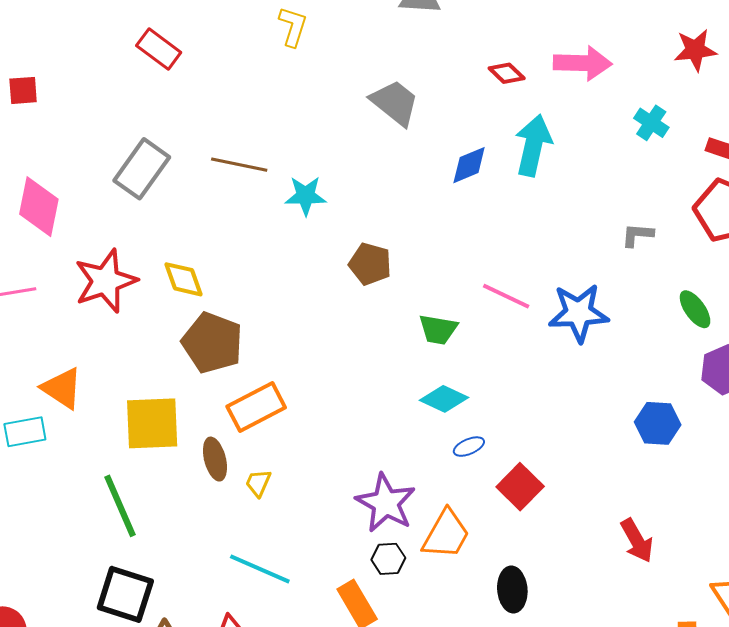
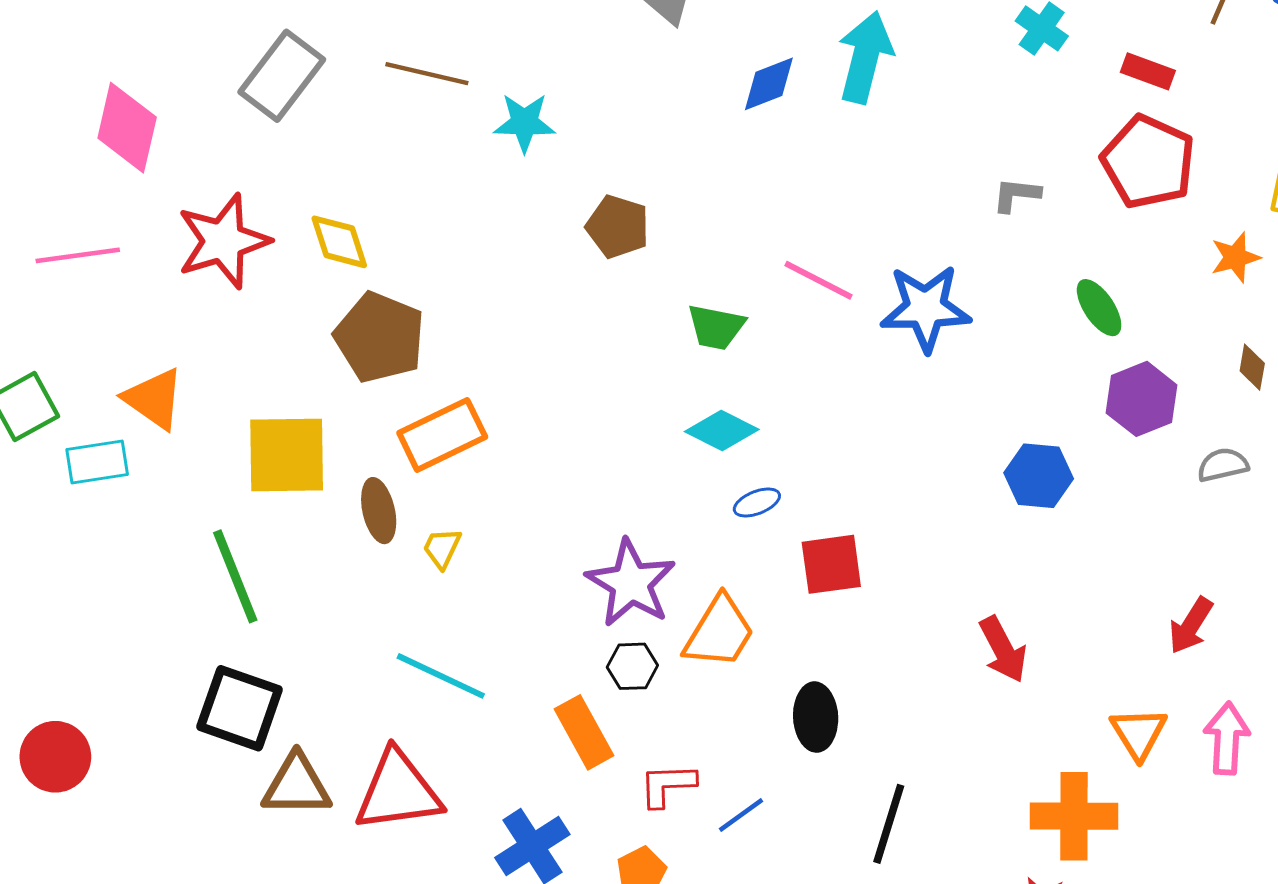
red square: (520, 487) -> (831, 564), turned 36

